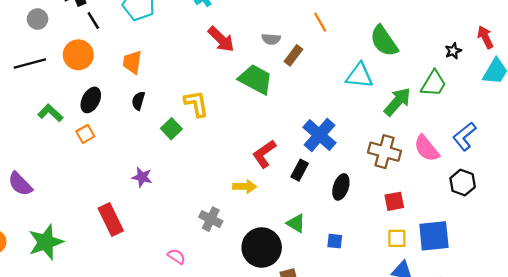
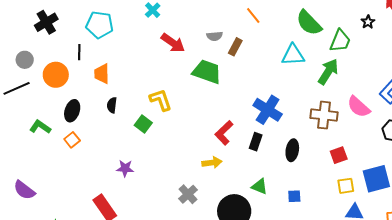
gray circle: (38, 19) -> (25, 60), moved
black line: (93, 21) -> (79, 52), moved, turned 42
green trapezoid: (434, 84) -> (340, 41), moved
gray cross: (211, 219) -> (188, 194), turned 30

